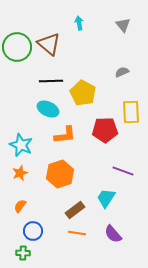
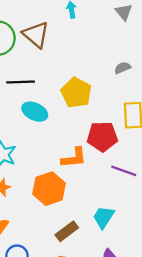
black line: (51, 81) -> (21, 82), moved
orange L-shape: (65, 135) -> (74, 158), moved
purple line: (123, 171) -> (124, 171), moved

